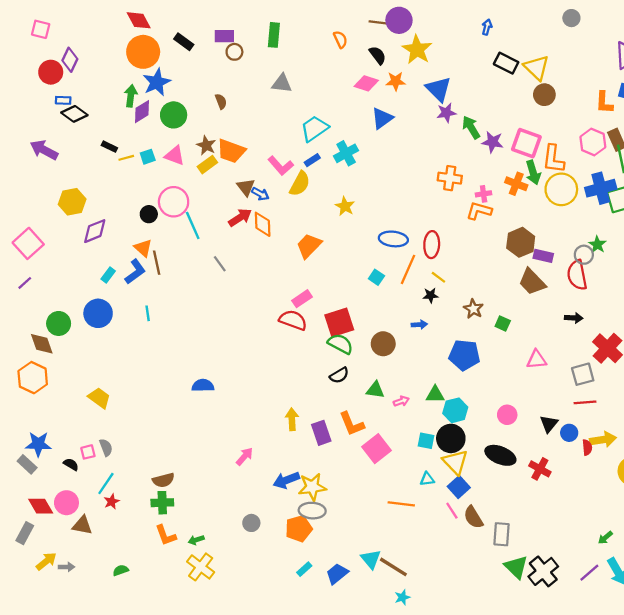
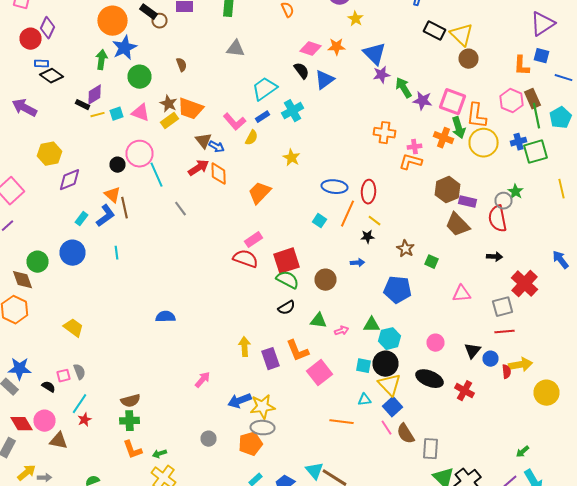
yellow star: (417, 50) -> (356, 19), size x0.6
brown circle: (234, 52) -> (160, 21), moved
black semicircle: (378, 55) -> (302, 71), moved
purple diamond: (142, 112) -> (94, 95), moved
yellow semicircle: (300, 184) -> (252, 138), size x0.7
blue cross: (601, 188) -> (518, 142), size x0.6

